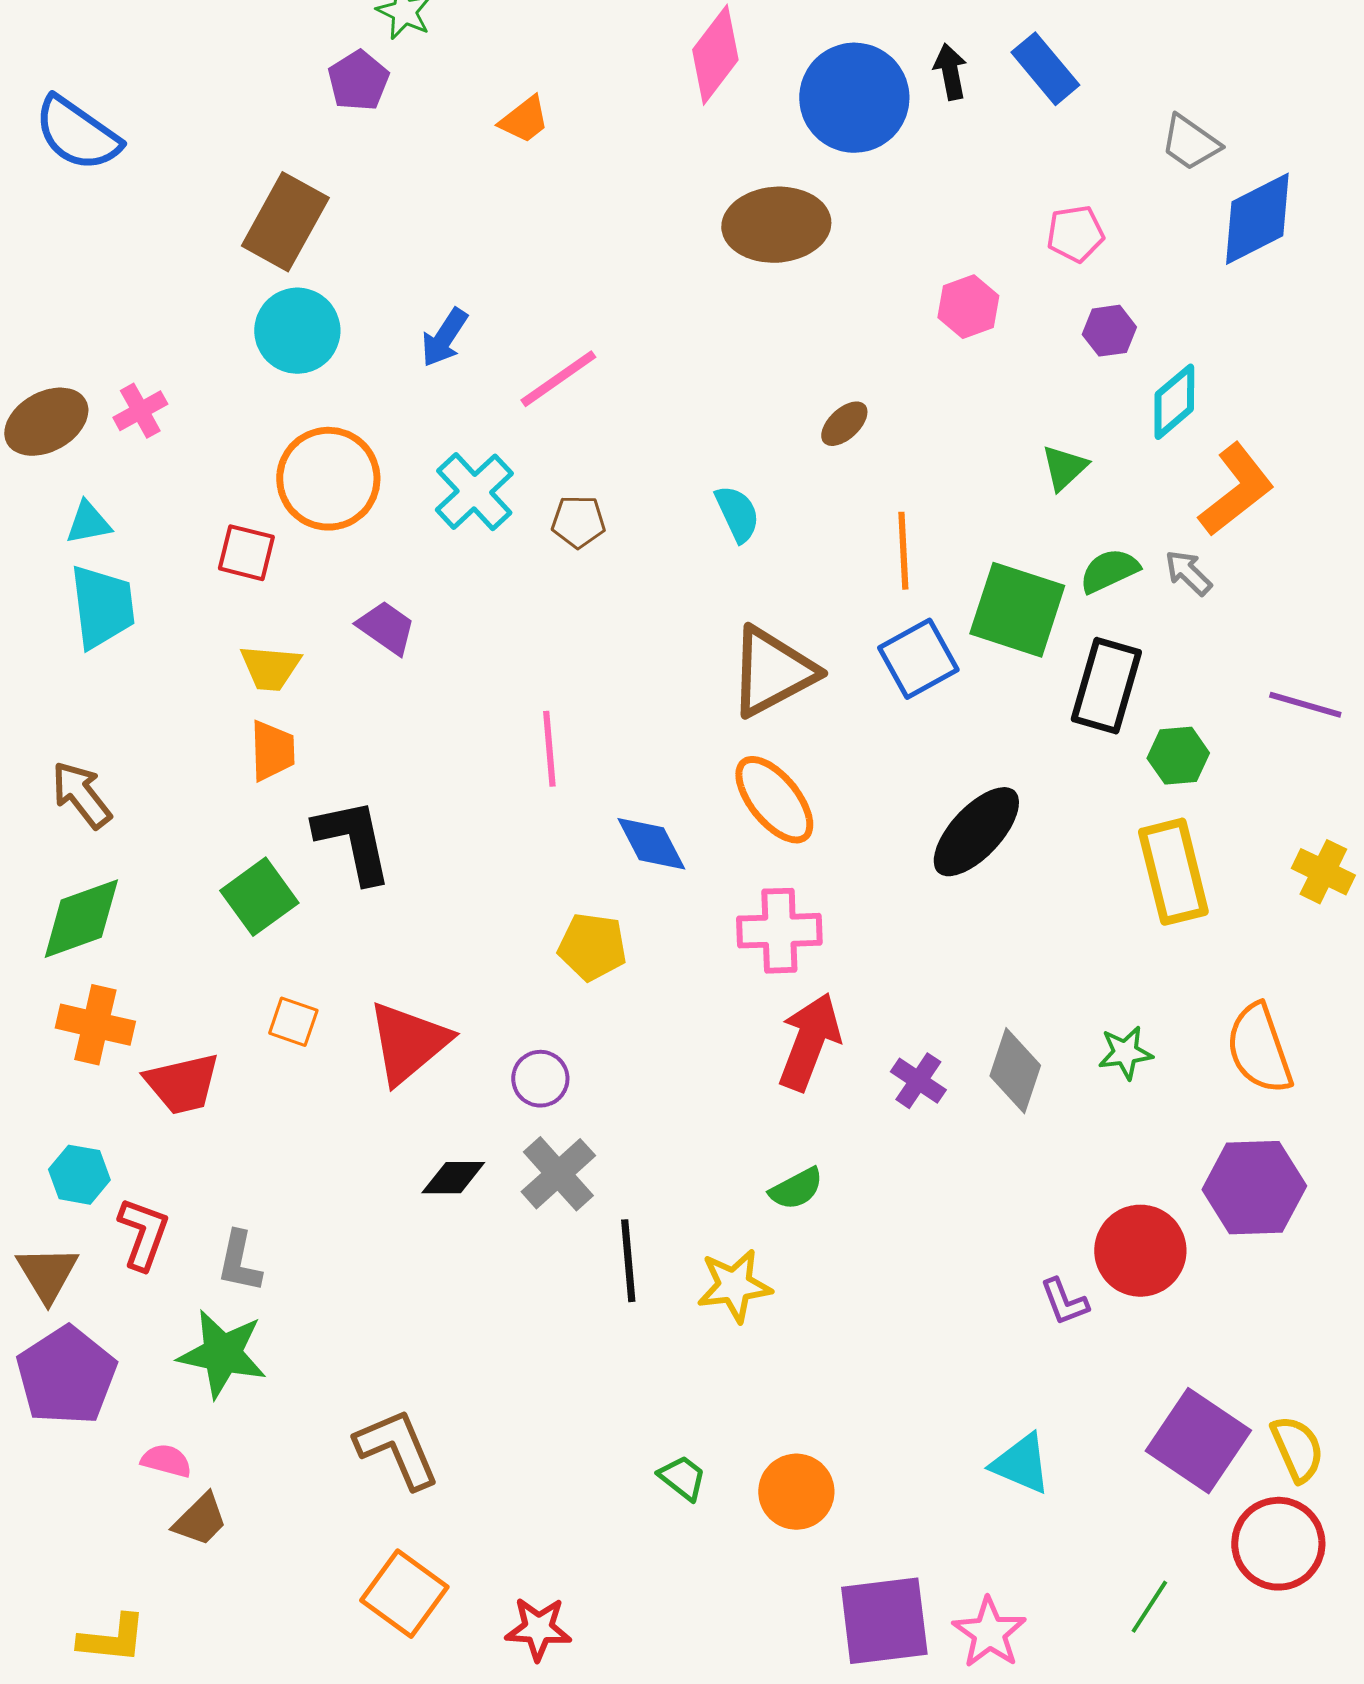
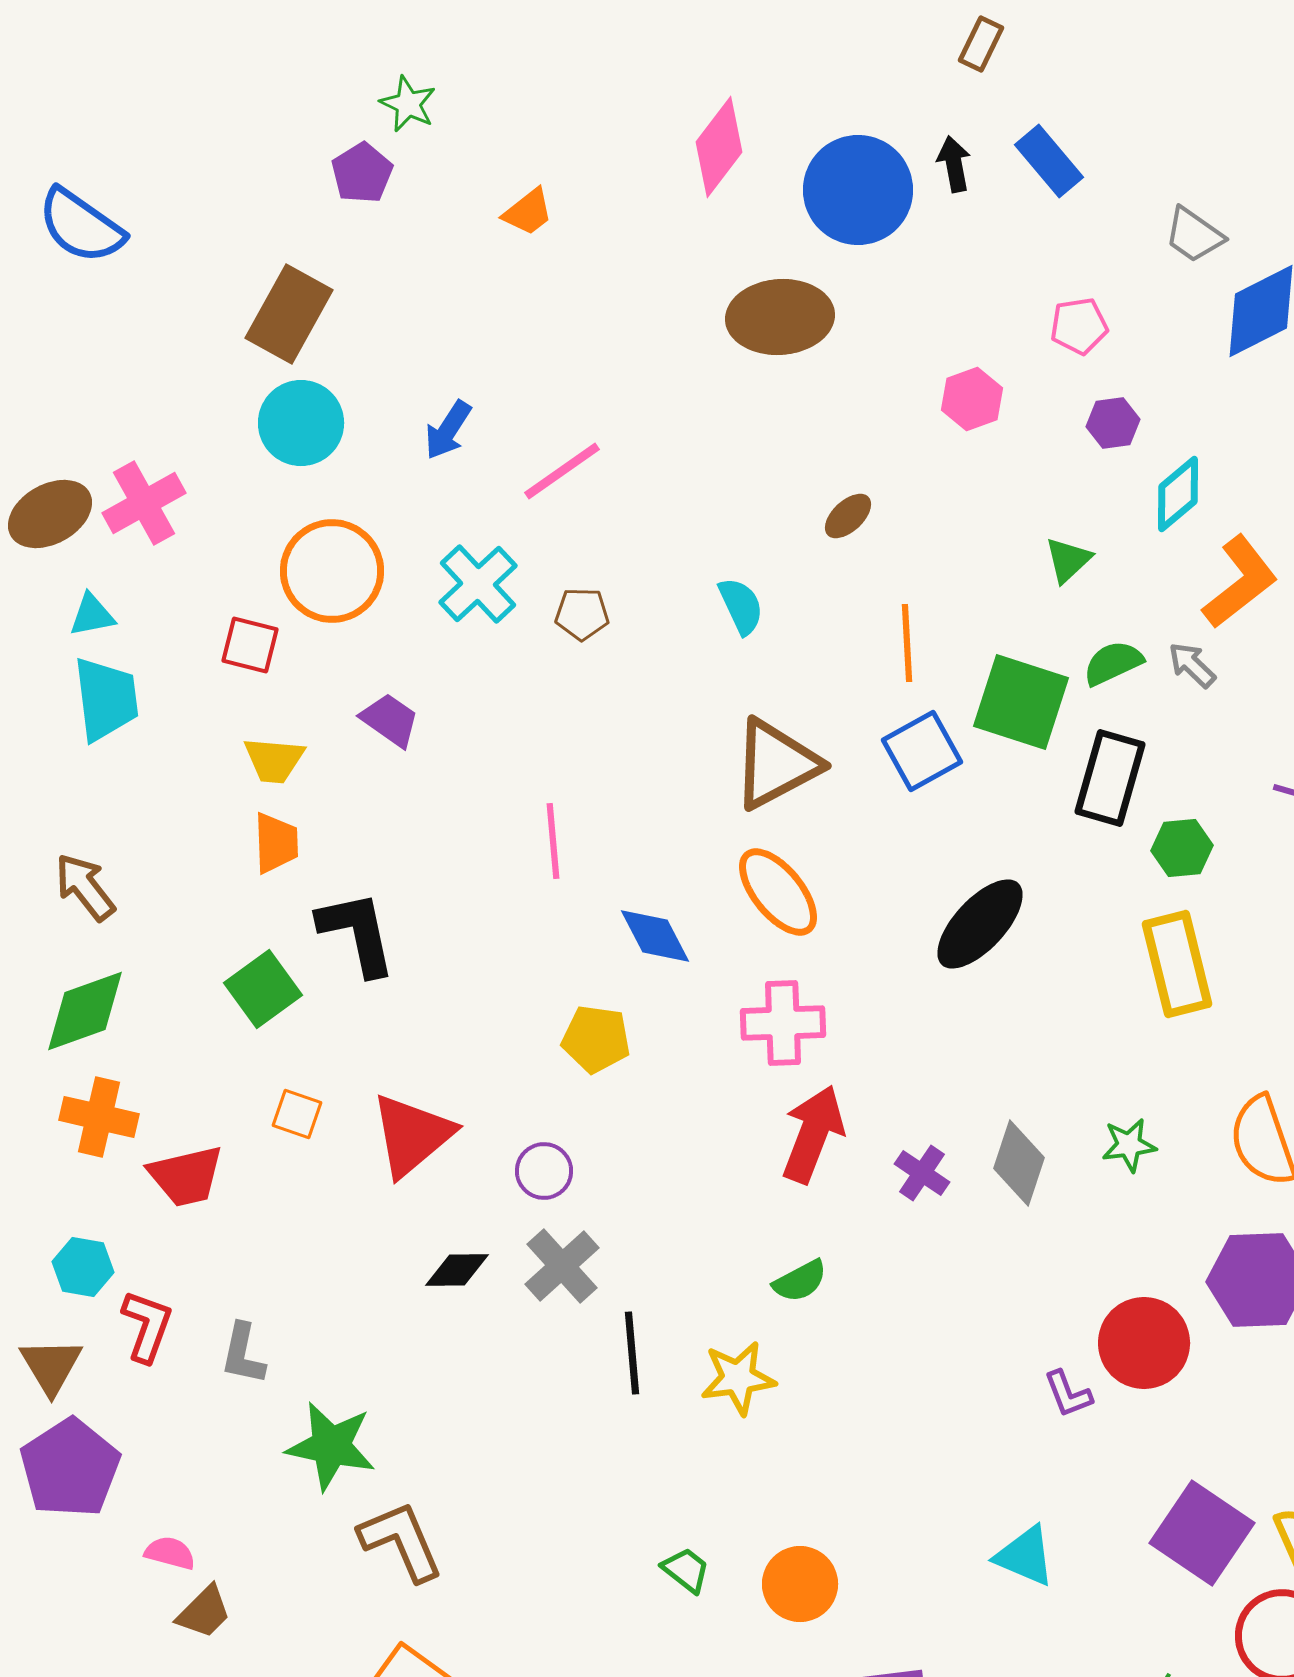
pink cross: (140, 411) -> (144, 503), size x1.5
green star: (222, 1354) -> (331, 1446), moved

